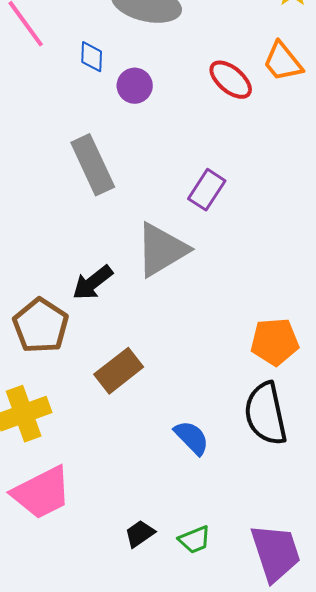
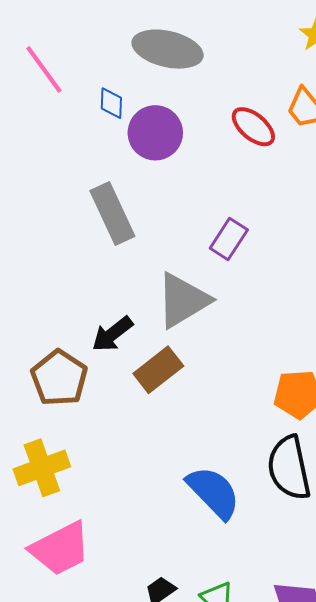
purple circle: (135, 86) -> (155, 133), size x1.5
brown rectangle: (119, 371) -> (158, 370), moved
blue semicircle: (192, 438) -> (213, 492), size x1.5

